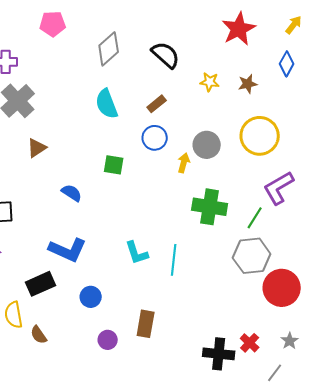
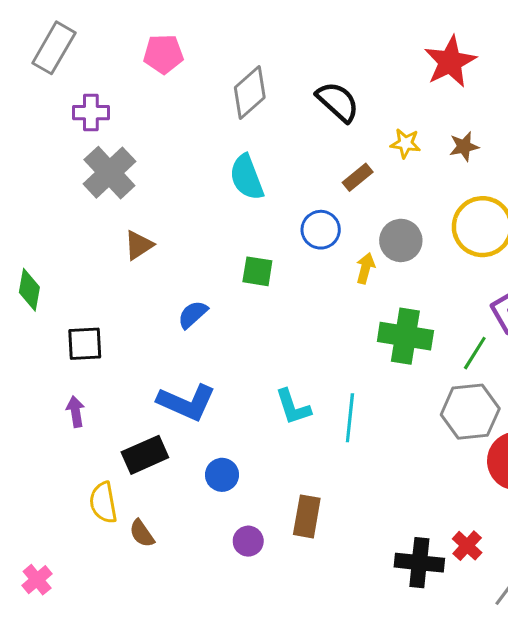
brown rectangle: (157, 104) -> (358, 177), moved
blue semicircle: (72, 193) -> (193, 314), turned -75

